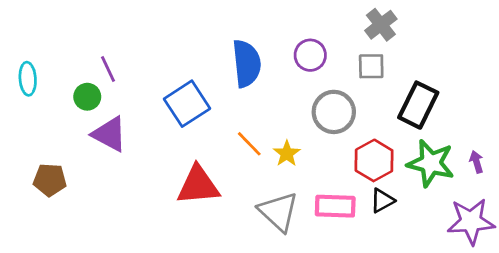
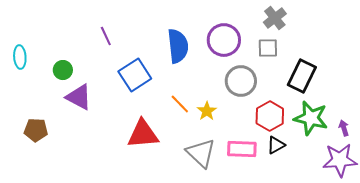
purple circle: (310, 55) -> (224, 40), size x1.4
purple line: (108, 69) -> (106, 36), moved
purple arrow: (476, 162) -> (344, 128), moved

